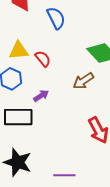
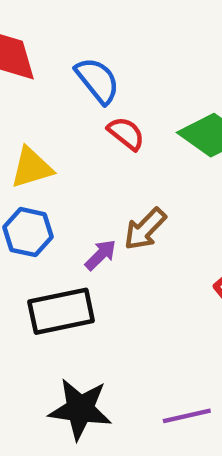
red semicircle: (43, 59) -> (126, 133), moved
brown arrow: (83, 81) -> (145, 229), moved

